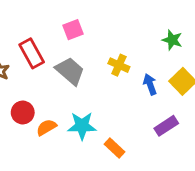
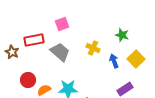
green star: (172, 40) -> (122, 35), moved
red rectangle: (32, 53) -> (34, 40), turned -72

